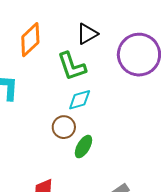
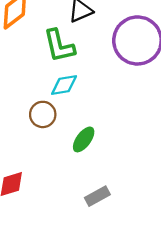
green ellipse: (83, 147) -> (84, 139), moved

